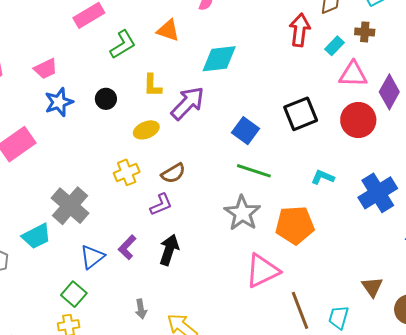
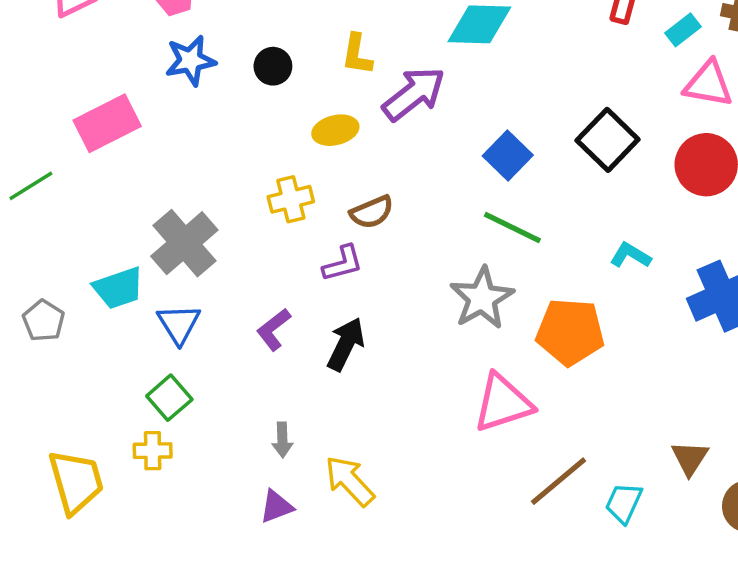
black square: (301, 114) -> (608, 140), turned -32
blue triangle: (92, 257) -> (179, 324), moved, turned -32
brown line: (300, 310) -> (558, 481), turned 63

